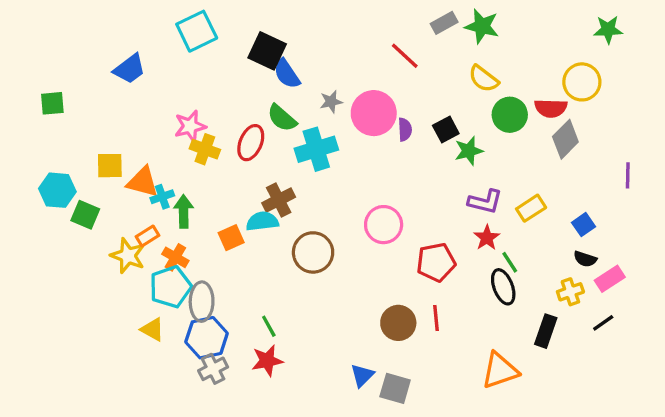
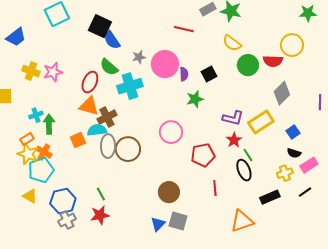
red line: (405, 56) -> (184, 29), turned -30
gray diamond: (565, 139) -> (282, 93), moved
yellow cross: (205, 149) -> (31, 71), moved
green star: (469, 151) -> (195, 99), moved
orange triangle: (143, 182) -> (89, 106), moved
yellow rectangle: (531, 208) -> (261, 122), size x1.4
yellow star: (128, 256) -> (28, 154), moved
gray ellipse: (202, 302) -> (108, 146), moved
red line: (436, 318) -> (215, 188), moved
brown circle: (398, 323) -> (169, 192), moved
black rectangle: (546, 331) -> (270, 197), turned 48
gray square: (395, 388) -> (178, 221), moved

